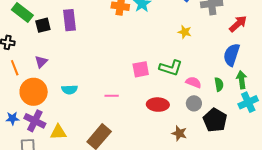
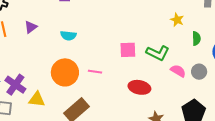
green semicircle: (219, 84) -> (196, 38), moved
cyan semicircle: (70, 90) -> (68, 36), moved
orange circle: (34, 92) -> (65, 72), moved
gray circle: (194, 103) -> (199, 72), moved

